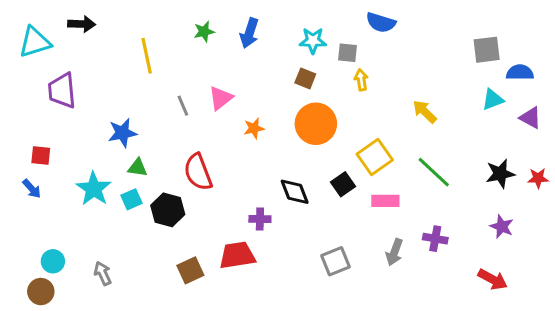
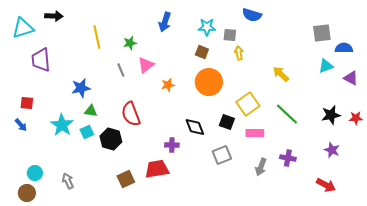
green star: (204, 32) -> (130, 43), moved
black square: (343, 184) -> (227, 122), turned -35
gray square: (336, 261) -> (222, 155), moved

